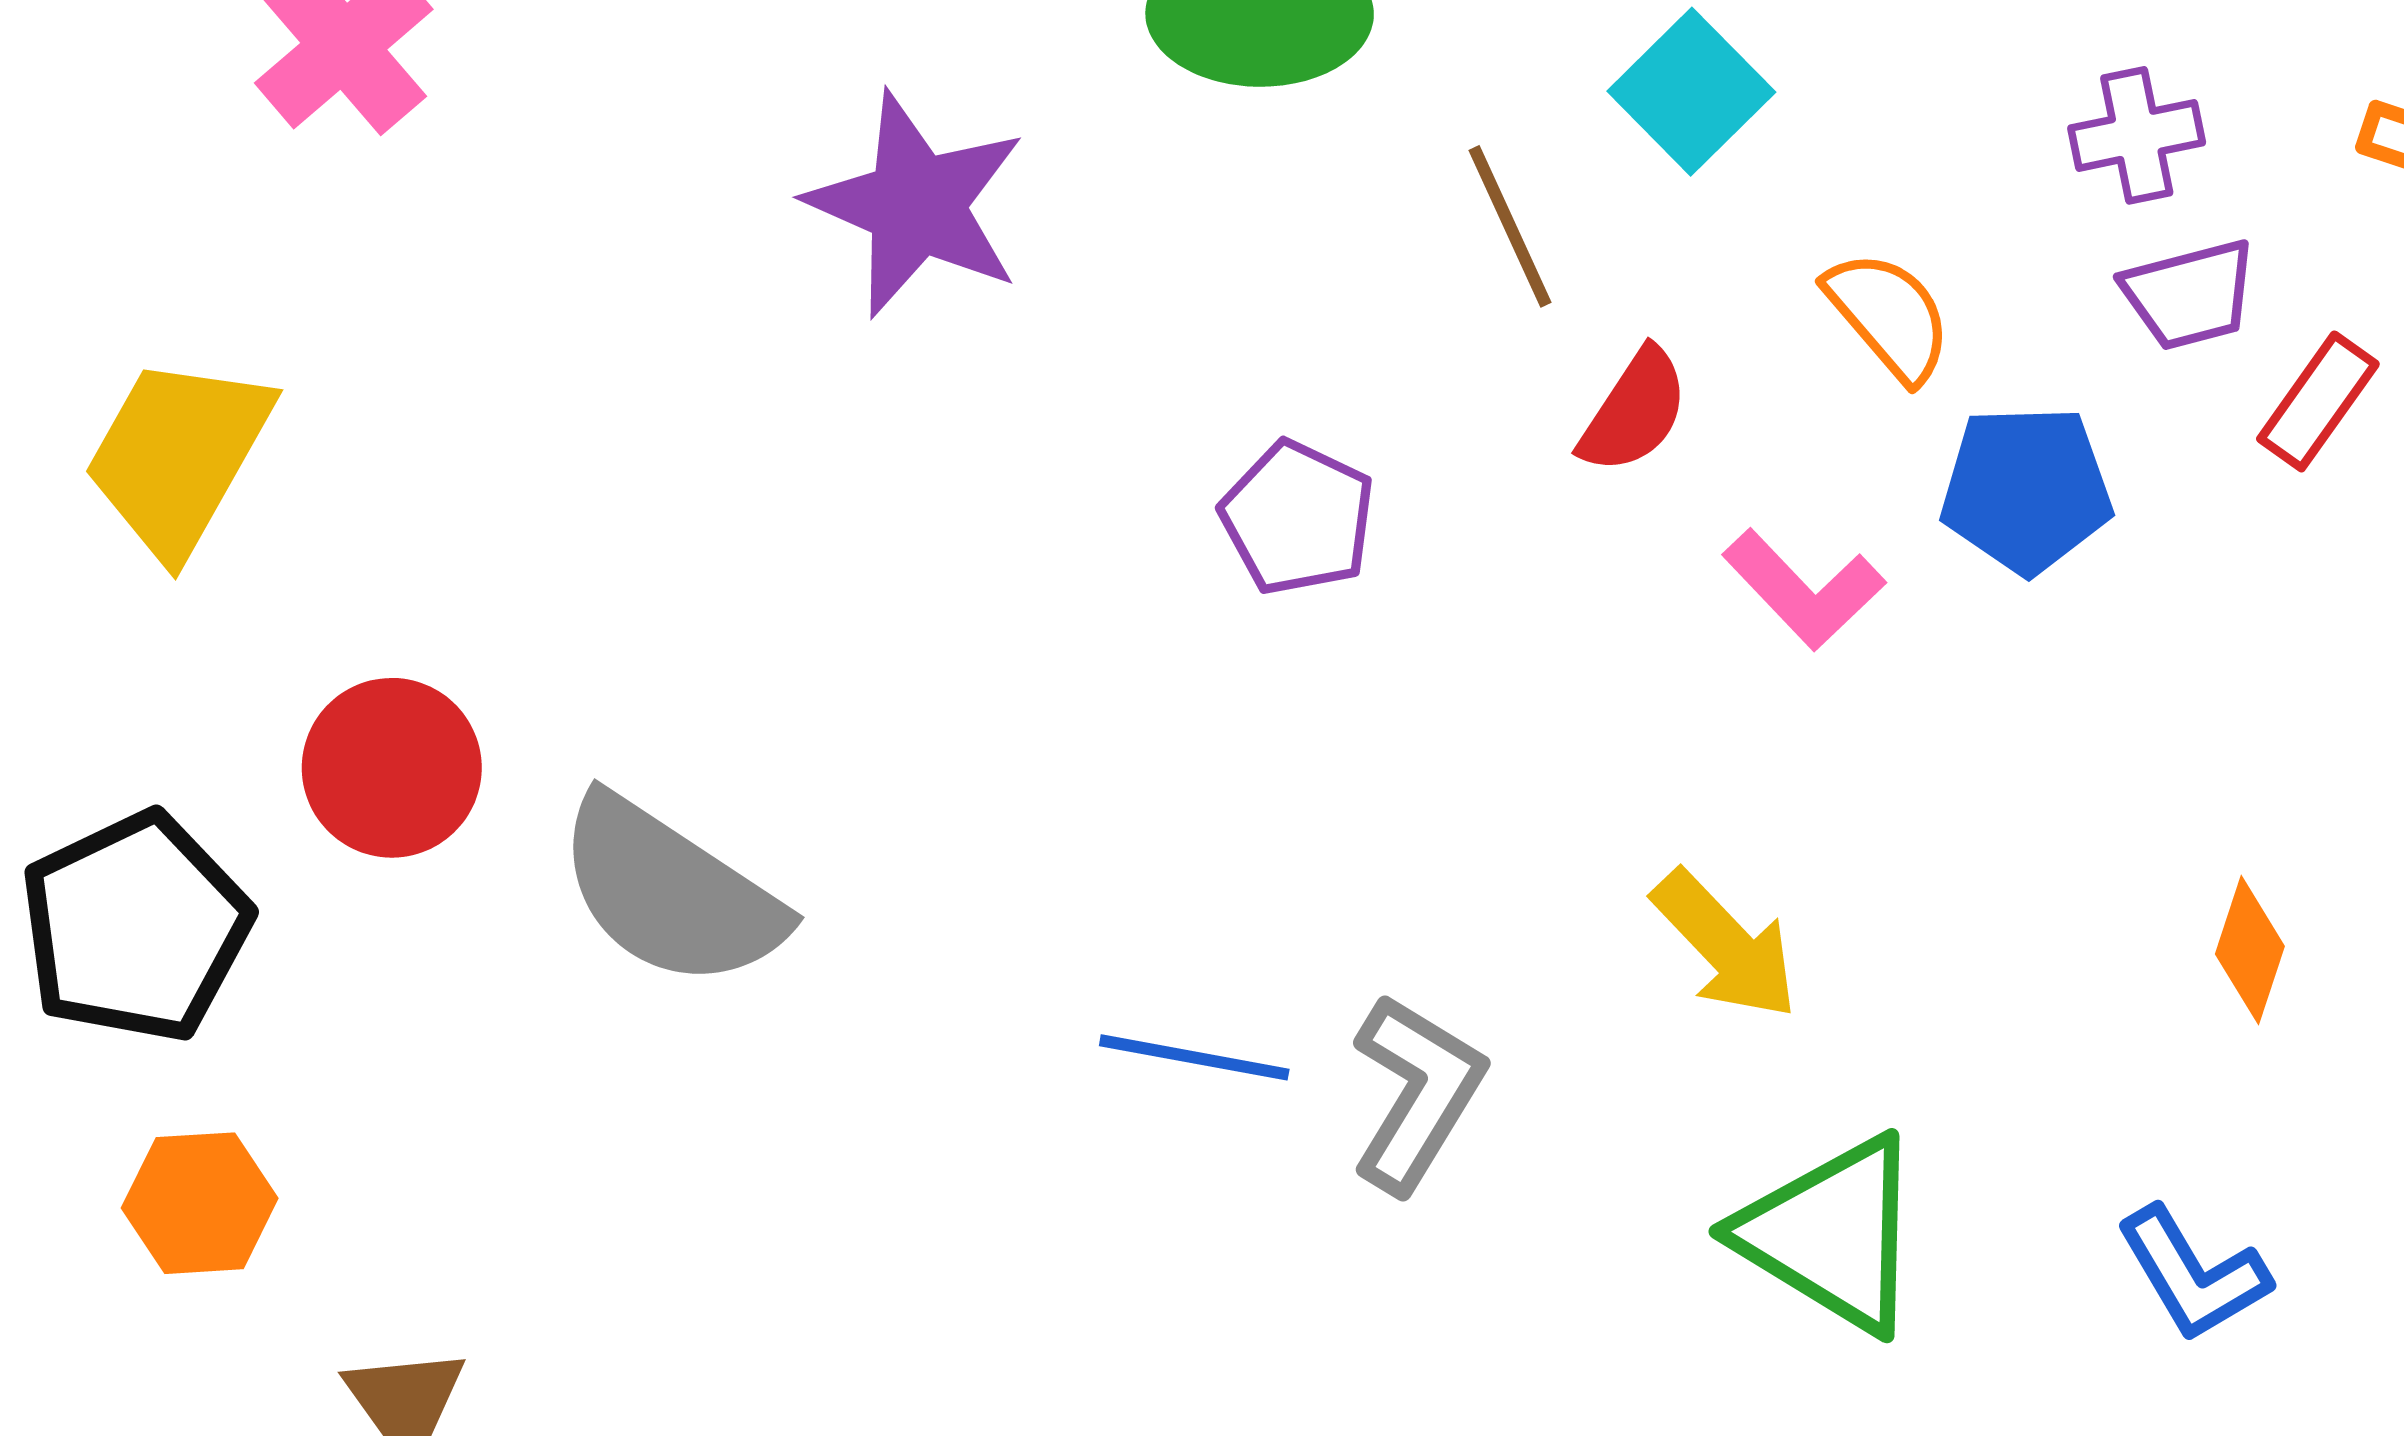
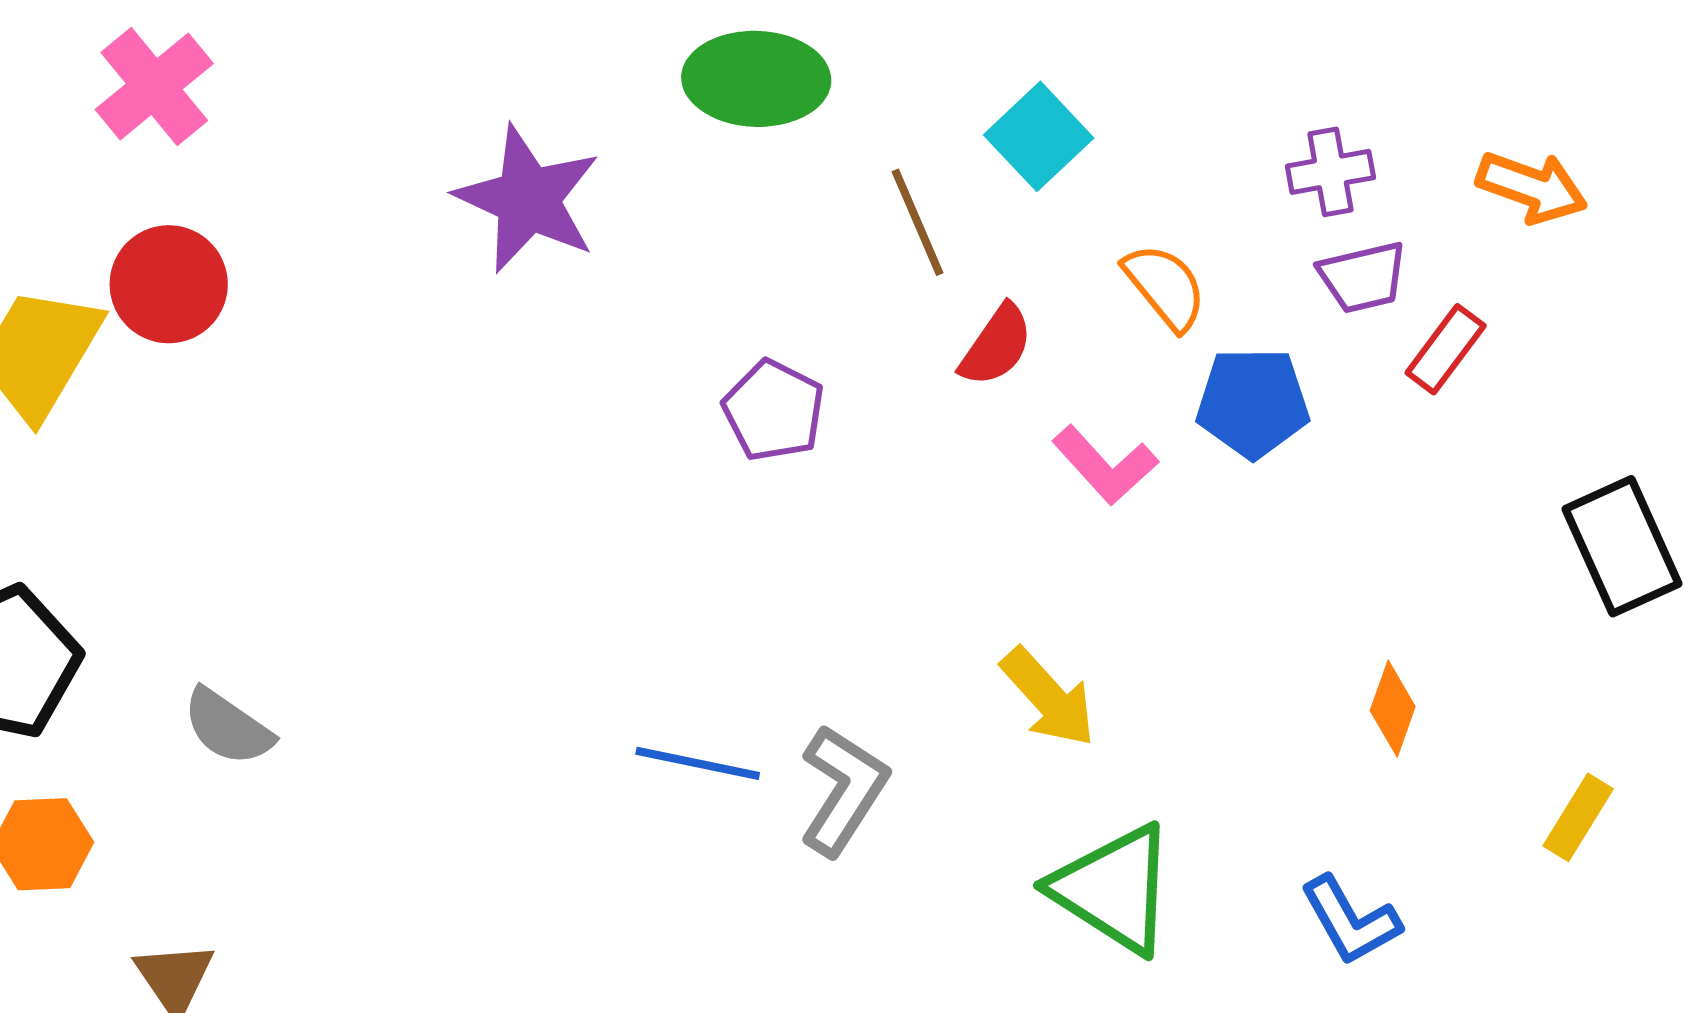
red circle: (392, 768) -> (169, 284), moved
gray semicircle: (670, 892) -> (228, 727), moved, size x0.6

